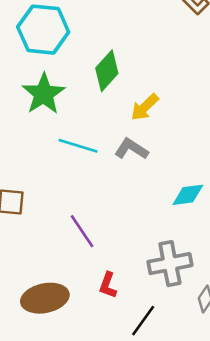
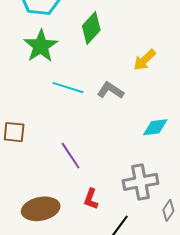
yellow arrow: (145, 107) -> (145, 60), moved

